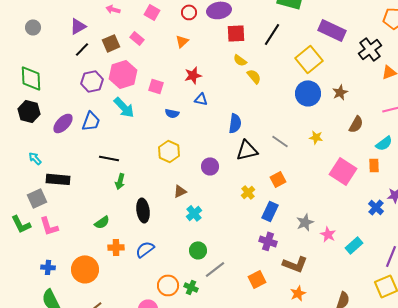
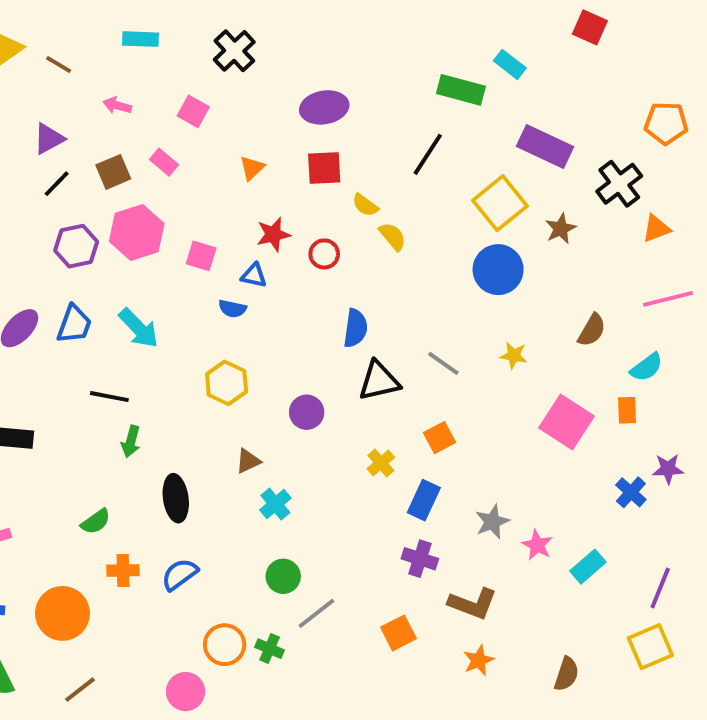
red circle: (189, 12) -> (324, 254), moved
red square: (236, 33) -> (324, 168), moved
brown star: (340, 92) -> (561, 229), moved
blue triangle: (201, 99) -> (254, 275), moved
cyan arrow: (124, 107) -> (139, 328), moved

